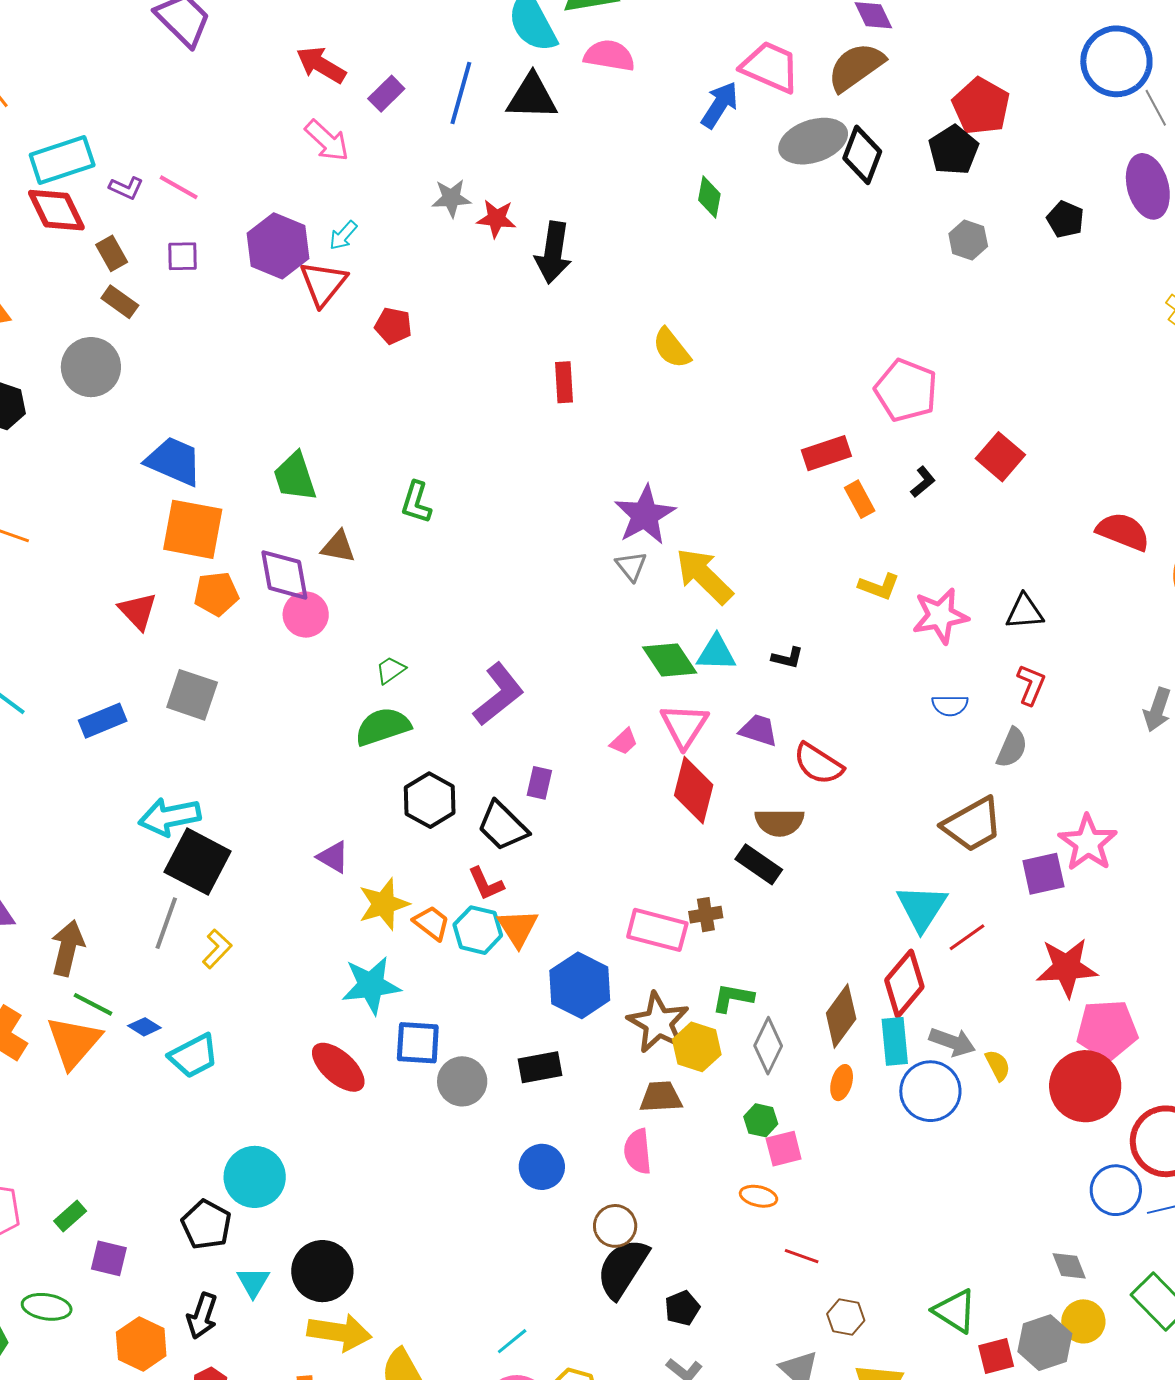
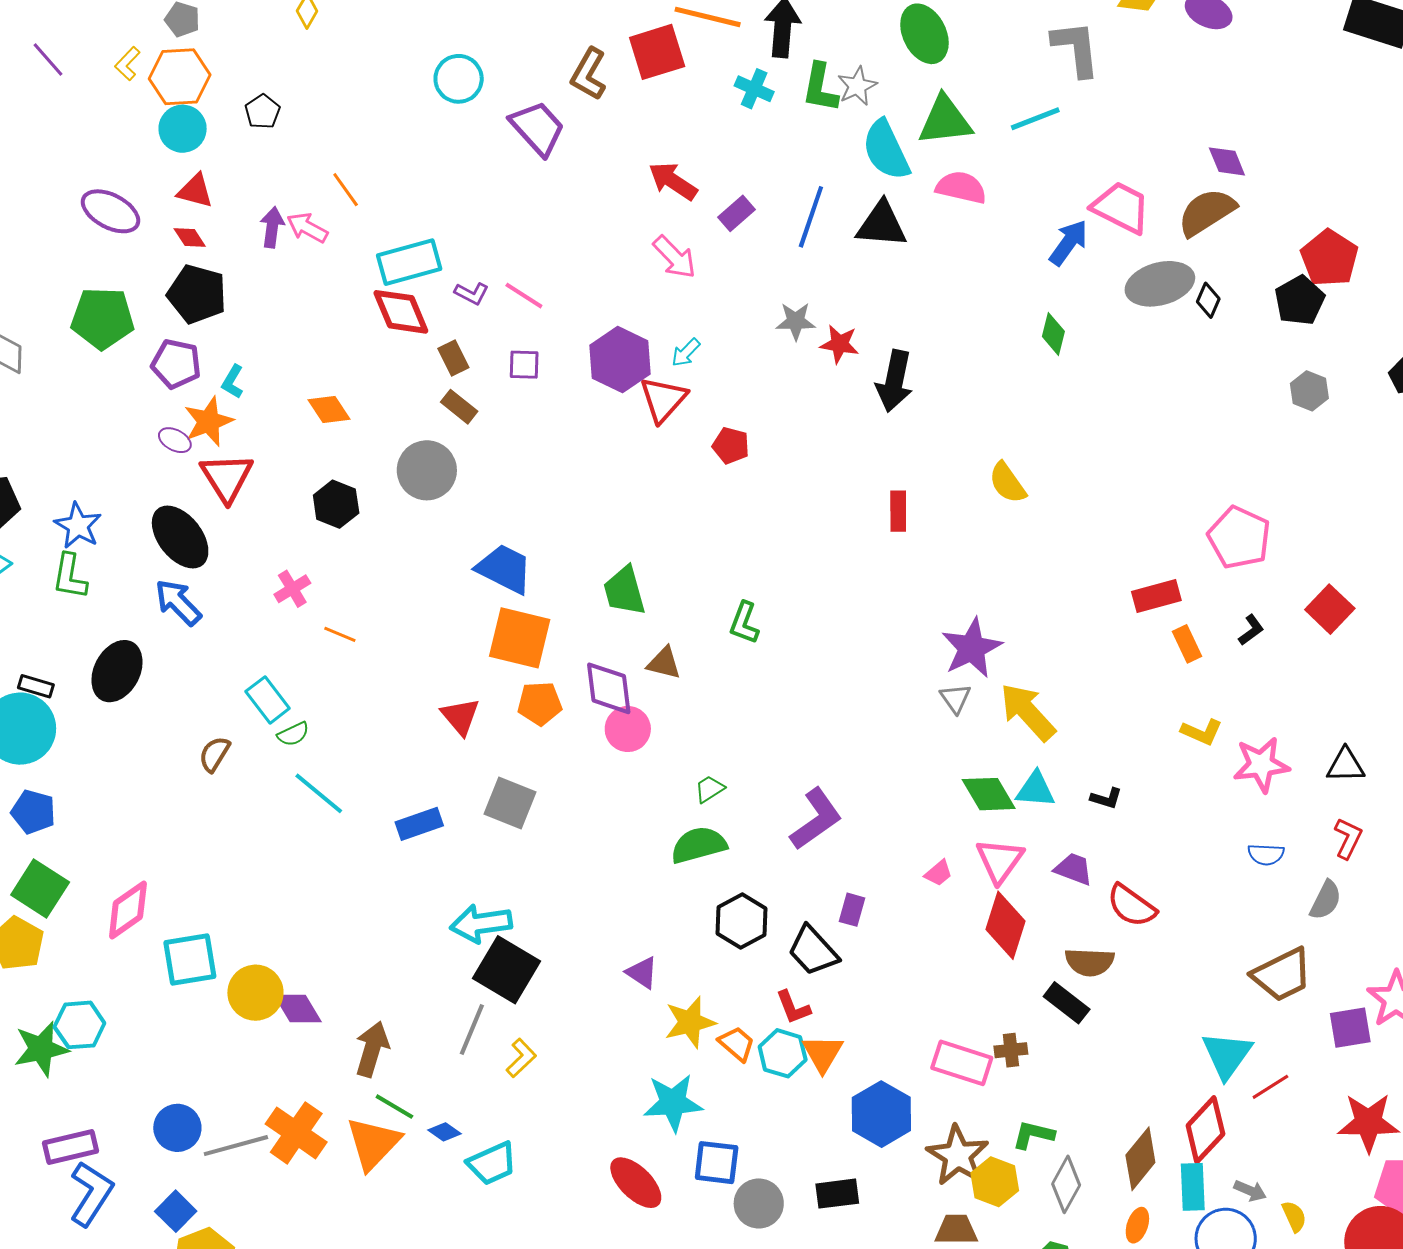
black diamond: (862, 155) -> (1208, 300), size x0.6
gray arrow: (952, 1042) -> (1250, 1191), size x0.7

